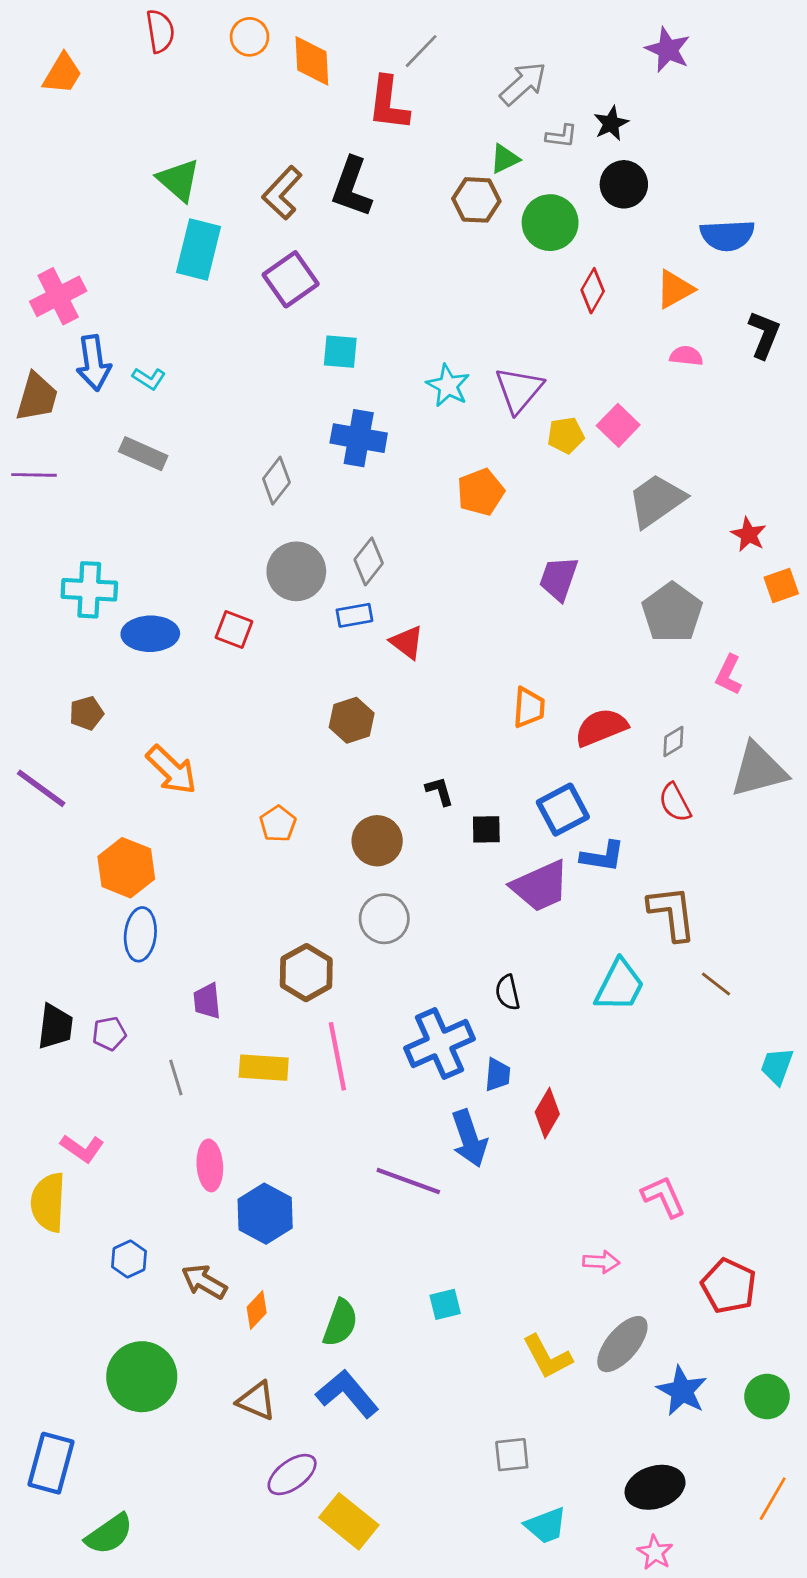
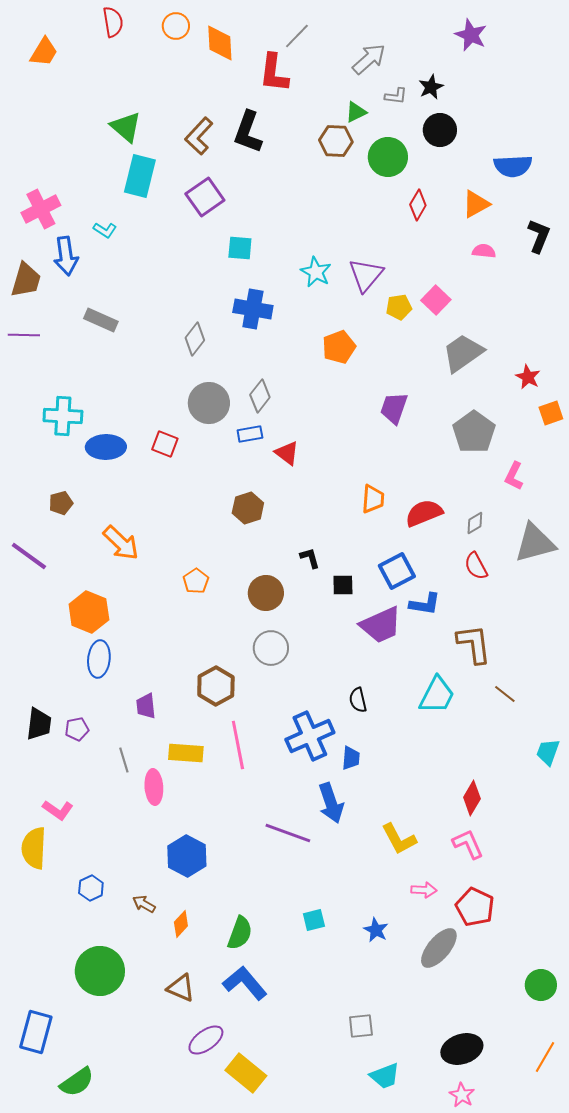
cyan L-shape: (149, 379) -> (105, 230), moved
red diamond: (547, 1113) -> (472, 798), moved
pink ellipse: (210, 1165) -> (154, 787), moved
brown arrow: (204, 1282) -> (144, 904), size x0.7
red pentagon: (729, 1286) -> (475, 907), moved
yellow L-shape: (547, 1357) -> (399, 839), moved
blue star: (682, 1391) -> (376, 930), moved, size x0.7

